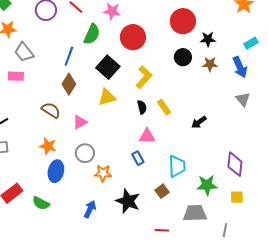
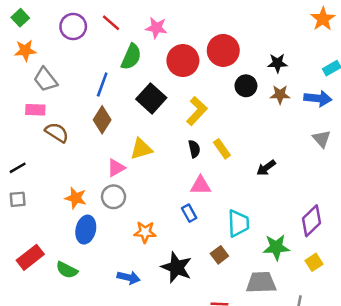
red circle: (183, 21) -> (223, 50), moved
blue arrow: (240, 67) -> (318, 98), turned -60
yellow triangle: (107, 97) -> (141, 149), moved
brown semicircle: (51, 110) -> (57, 132), moved
gray circle: (85, 153) -> (114, 197), moved
purple diamond: (235, 164) -> (312, 221), turned 40
yellow square: (237, 197) -> (314, 262), turned -32
blue arrow: (90, 209) -> (129, 277), turned 78

